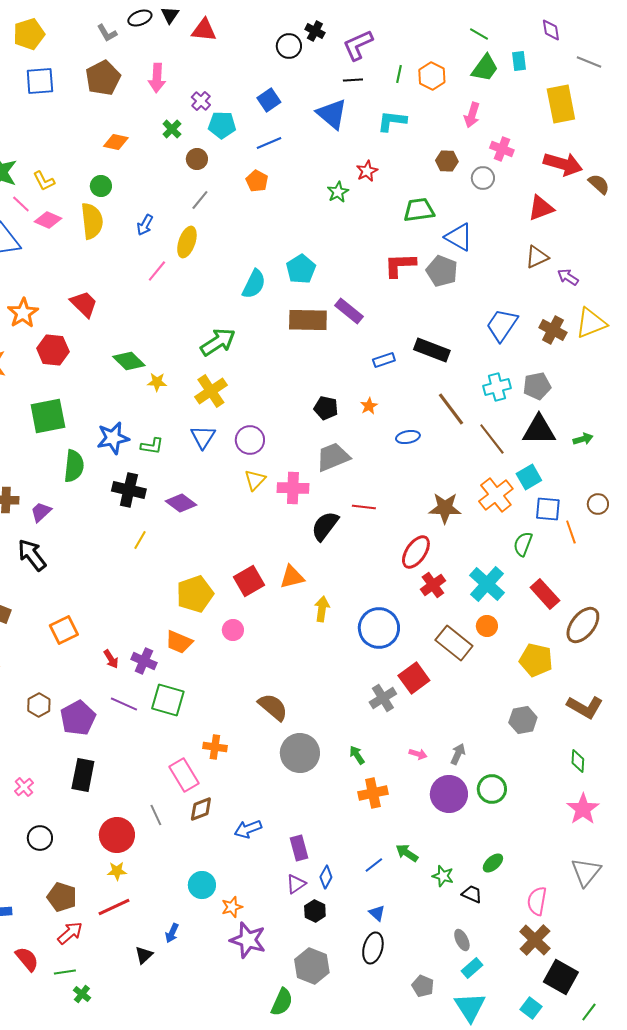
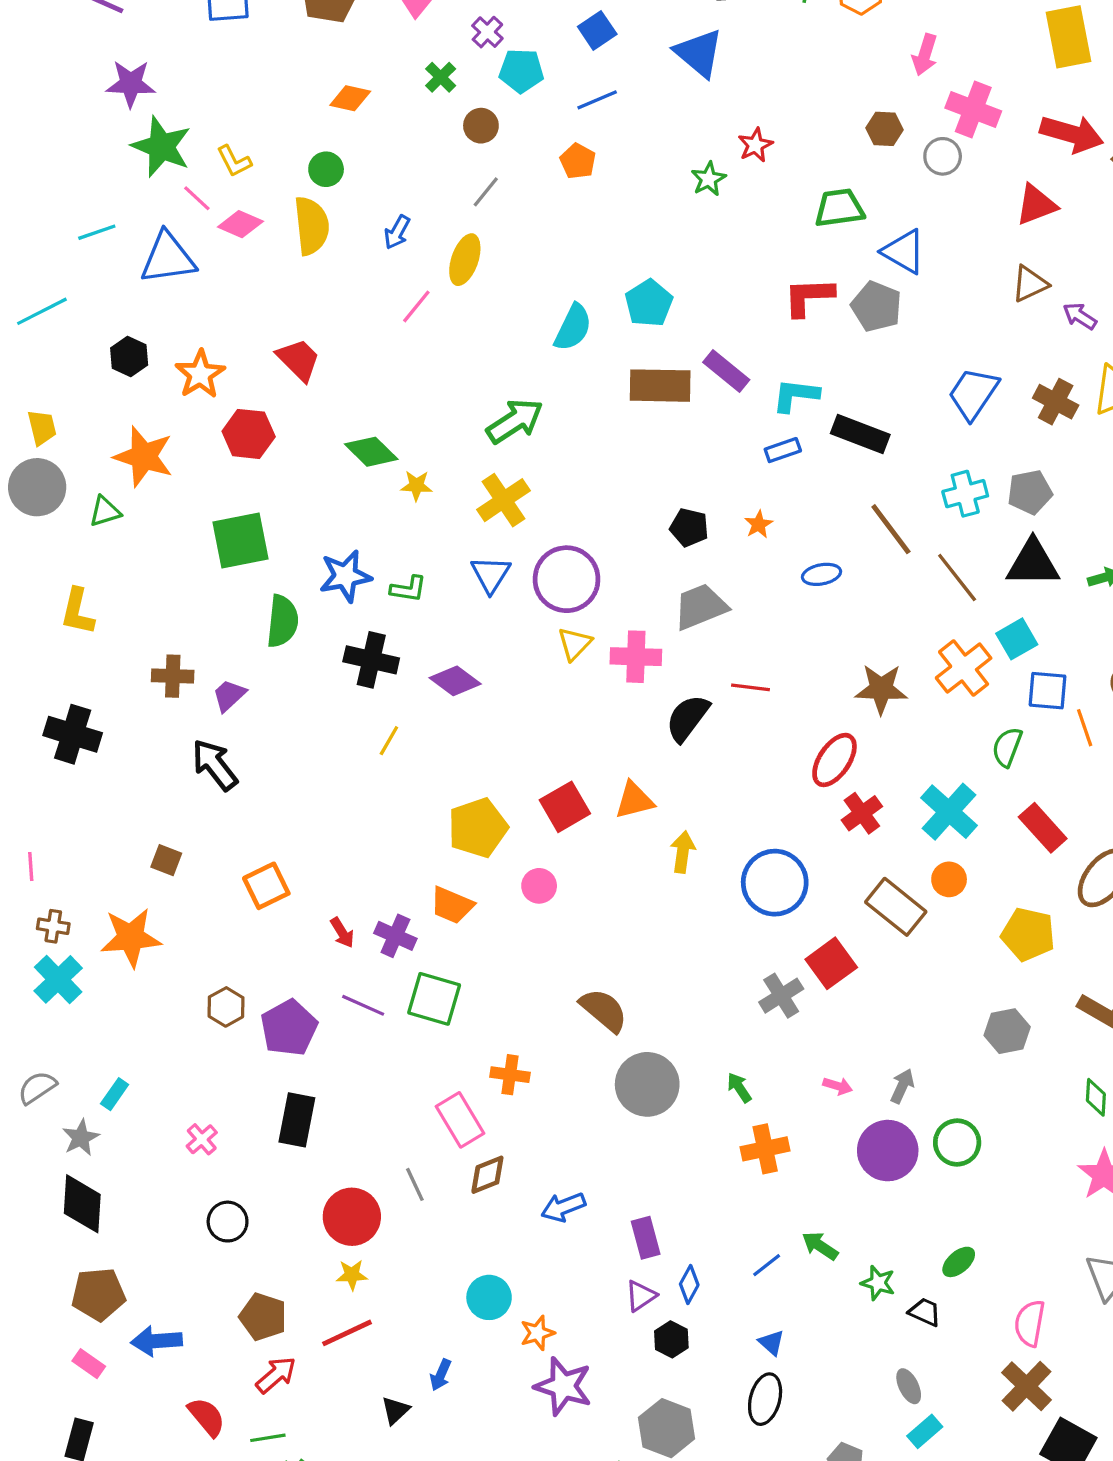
cyan L-shape: (392, 121) -> (796, 395), moved
pink cross: (502, 149) -> (973, 110), size x1.4
purple circle: (250, 440) -> (567, 579), size x1.4

